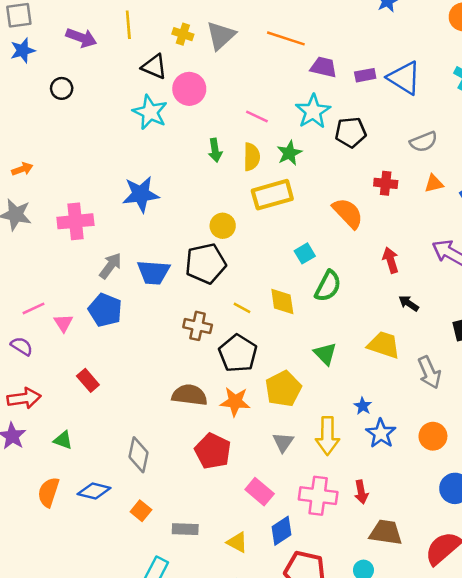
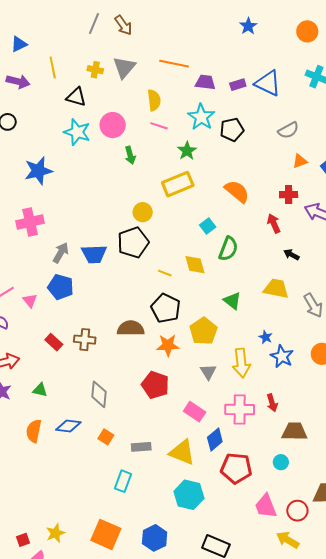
pink circle: (189, 89) -> (113, 125), moved
yellow semicircle: (252, 157) -> (154, 100), moved
red cross: (386, 183) -> (289, 195), moved
blue star: (141, 194) -> (38, 171), moved
brown cross: (198, 326) -> (85, 340), moved
brown semicircle: (190, 395) -> (131, 328), moved
yellow triangle: (237, 542) -> (182, 452), size x1.6

